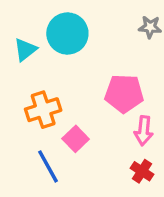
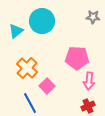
orange cross: (43, 110) -> (27, 68), turned -30
red cross: (142, 171) -> (88, 106), turned 32

